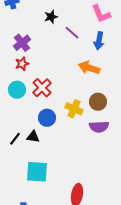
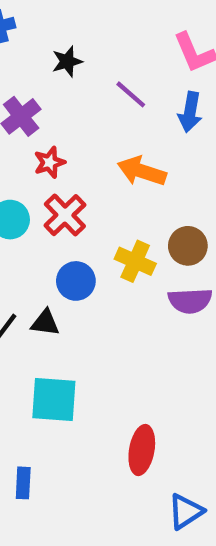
black star: (51, 17) -> (67, 61), moved
red star: (22, 64) -> (50, 162), moved
orange arrow: (89, 68) -> (142, 171), moved

